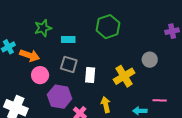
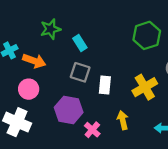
green hexagon: (108, 27) -> (147, 35), moved
cyan rectangle: (68, 39) -> (80, 43), turned 56
pink circle: (40, 75) -> (29, 89), moved

